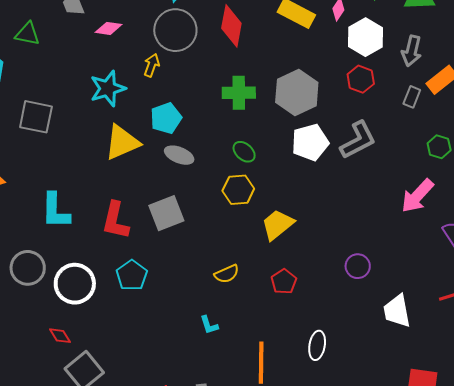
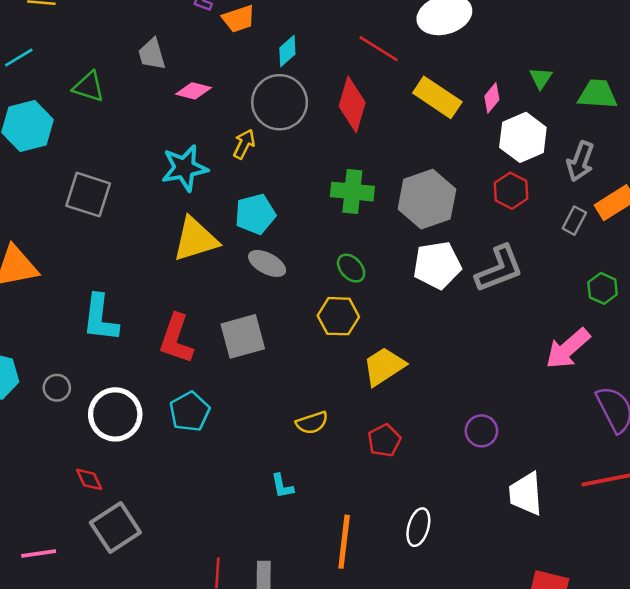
gray circle: (28, 268) -> (57, 388), size x0.6

